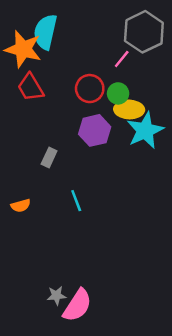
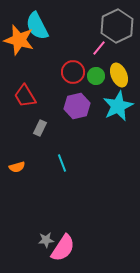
cyan semicircle: (45, 32) -> (37, 26), turned -40
red trapezoid: (31, 87) -> (25, 96), moved
yellow ellipse: (129, 109) -> (119, 75), moved, turned 65

